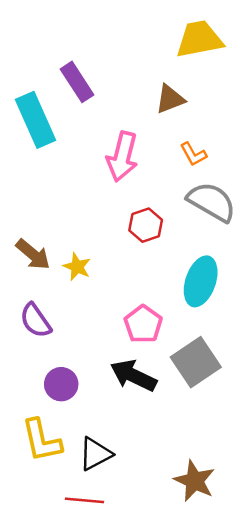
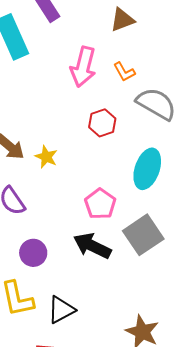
orange L-shape: (193, 154) -> (124, 72), moved

